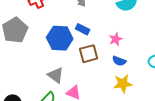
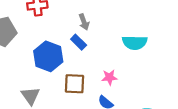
blue rectangle: (83, 29) -> (79, 42), moved

